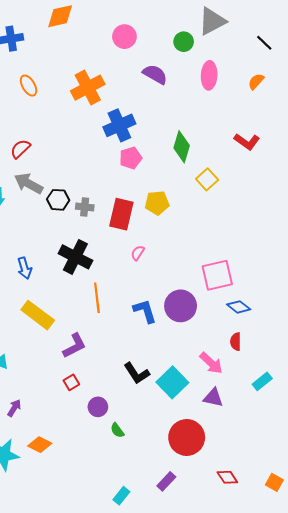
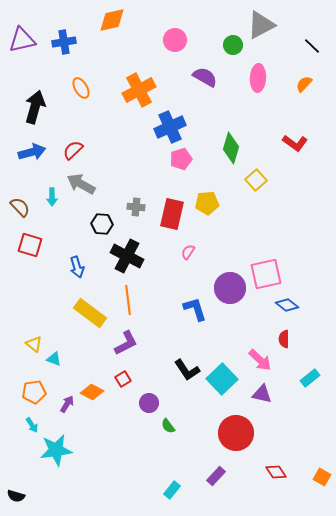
black hexagon: (58, 200) -> (102, 224), moved
orange line: (97, 298) -> (128, 300), moved
purple circle: (181, 306) -> (230, 288), moved
orange diamond: (40, 445) -> (92, 392), moved

